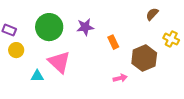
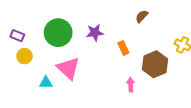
brown semicircle: (152, 14) -> (142, 16), moved
pink arrow: (120, 78) -> (131, 85), turned -80

